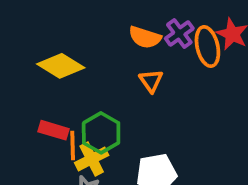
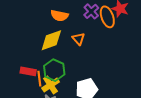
orange semicircle: (145, 37) -> (59, 16), moved
yellow diamond: (61, 66) -> (51, 40), moved, turned -45

